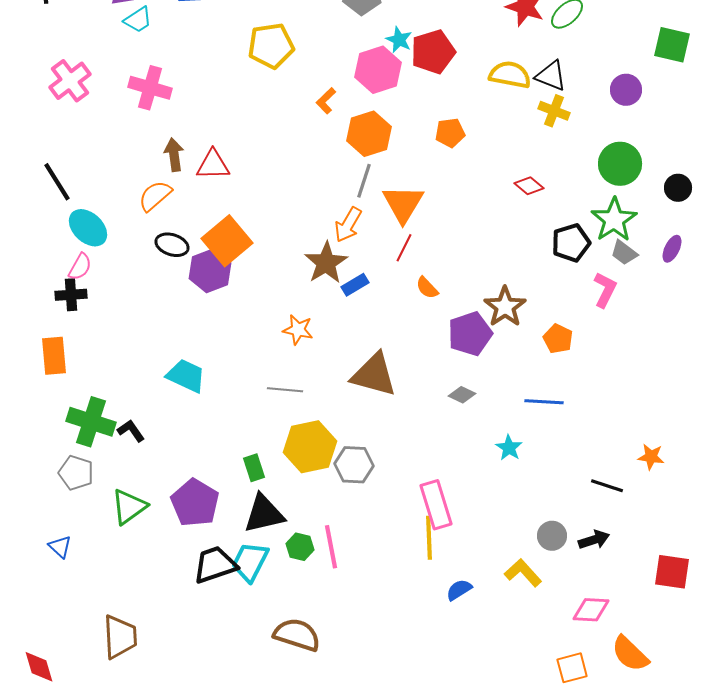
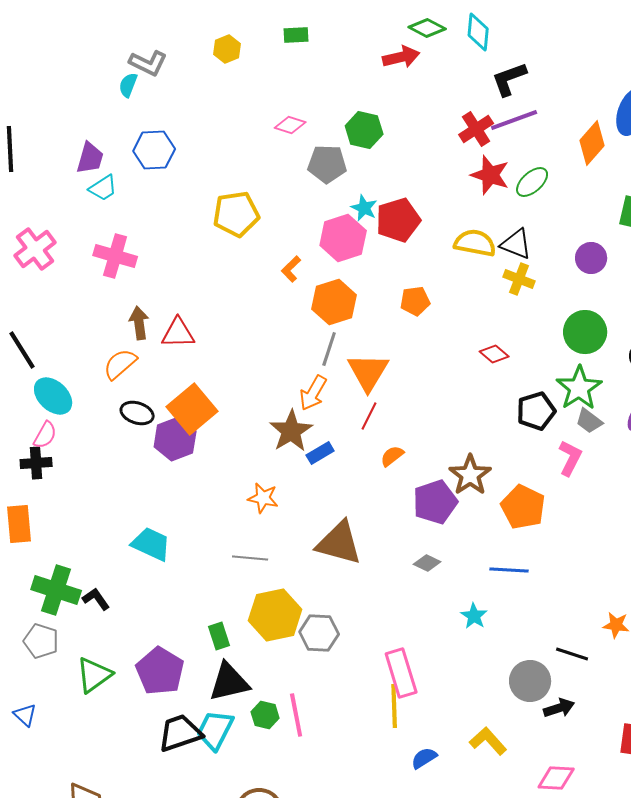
orange semicircle: (427, 288) -> (392, 456), turned 95
orange pentagon: (558, 339) -> (523, 507), size x1.5
gray circle: (552, 536) -> (530, 681), moved, size x1.4

